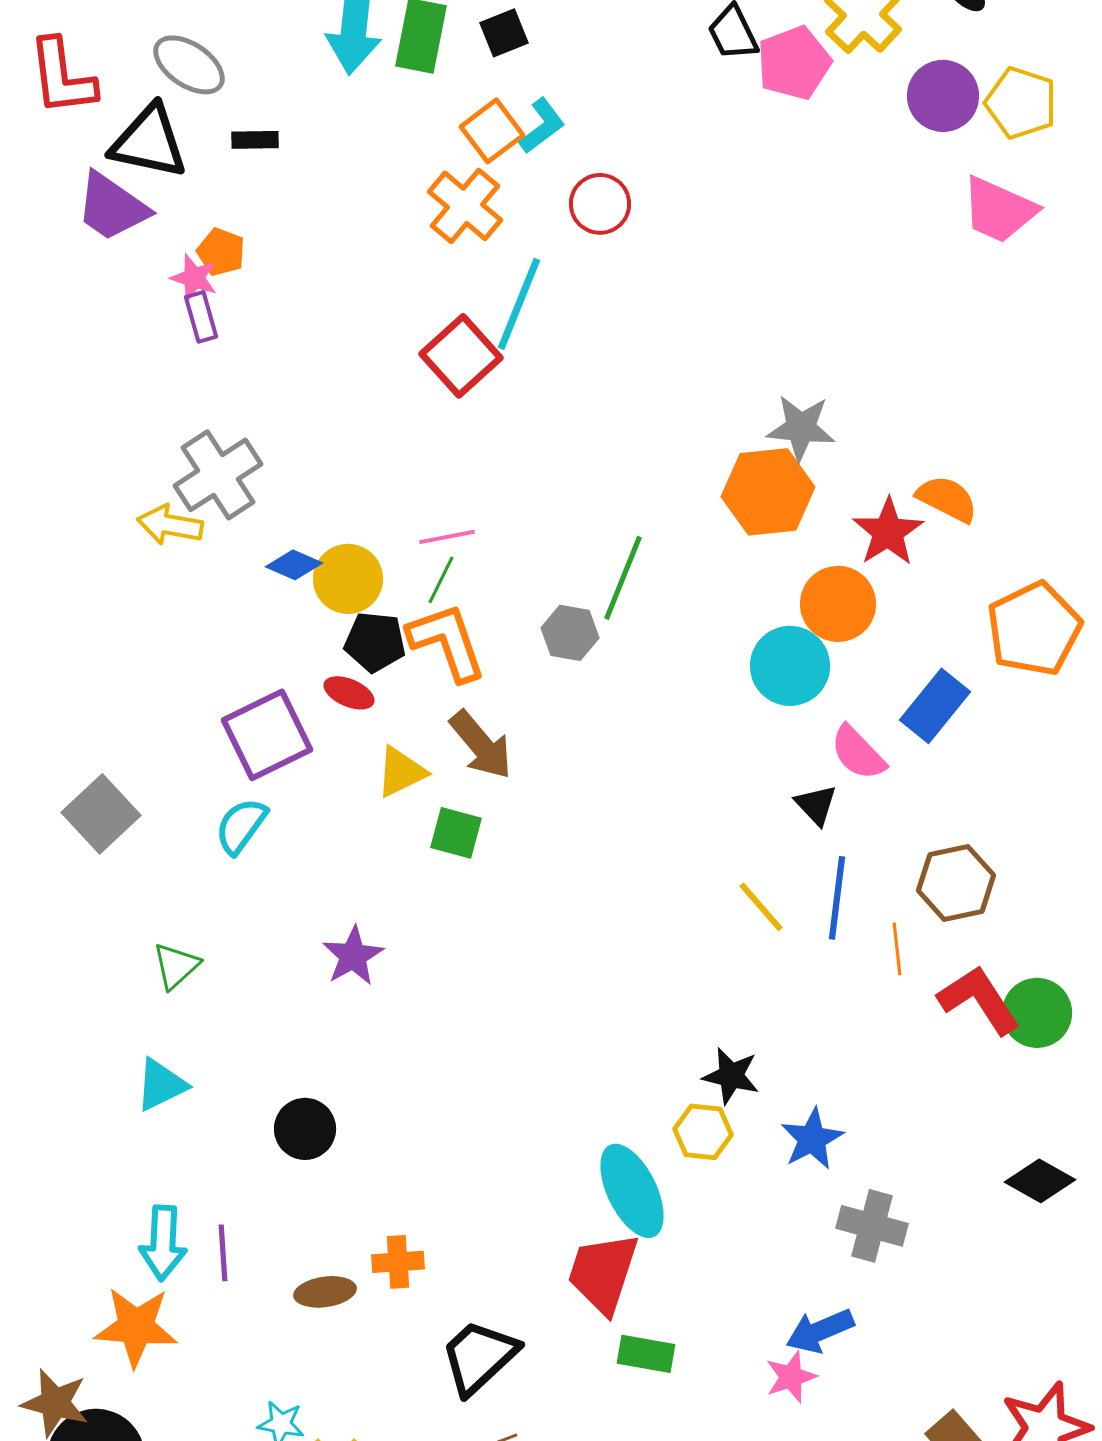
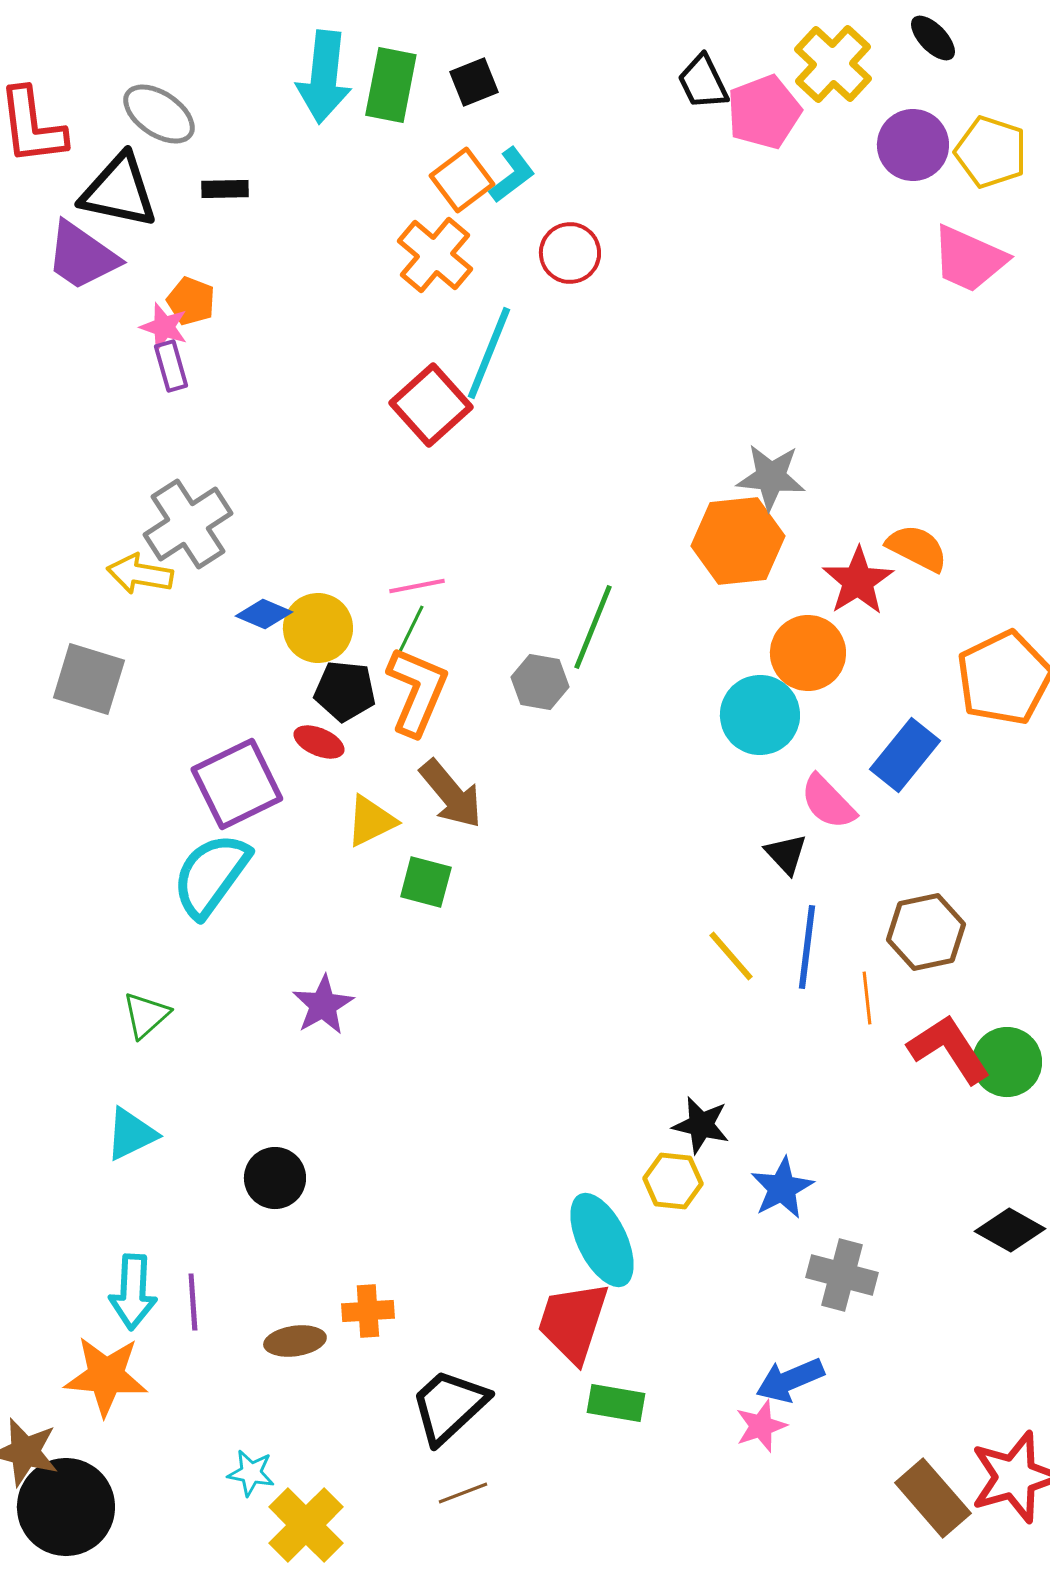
orange L-shape: (447, 642) -> (417, 691), turned 42
gray square: (101, 814) -> (89, 679), moved, turned -30
cyan semicircle: (241, 826) -> (211, 875), size x1.5

